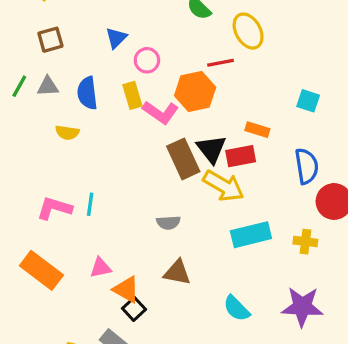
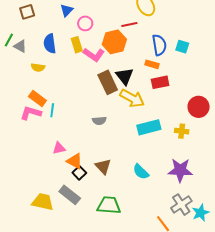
gray triangle: (48, 86) -> (20, 46), moved, turned 32
red rectangle: (241, 156) -> (160, 82), moved
blue semicircle: (307, 166) -> (159, 45), moved
orange rectangle: (41, 270) -> (37, 99), moved, size x0.7
brown triangle: (177, 272) -> (103, 166), moved, turned 36

